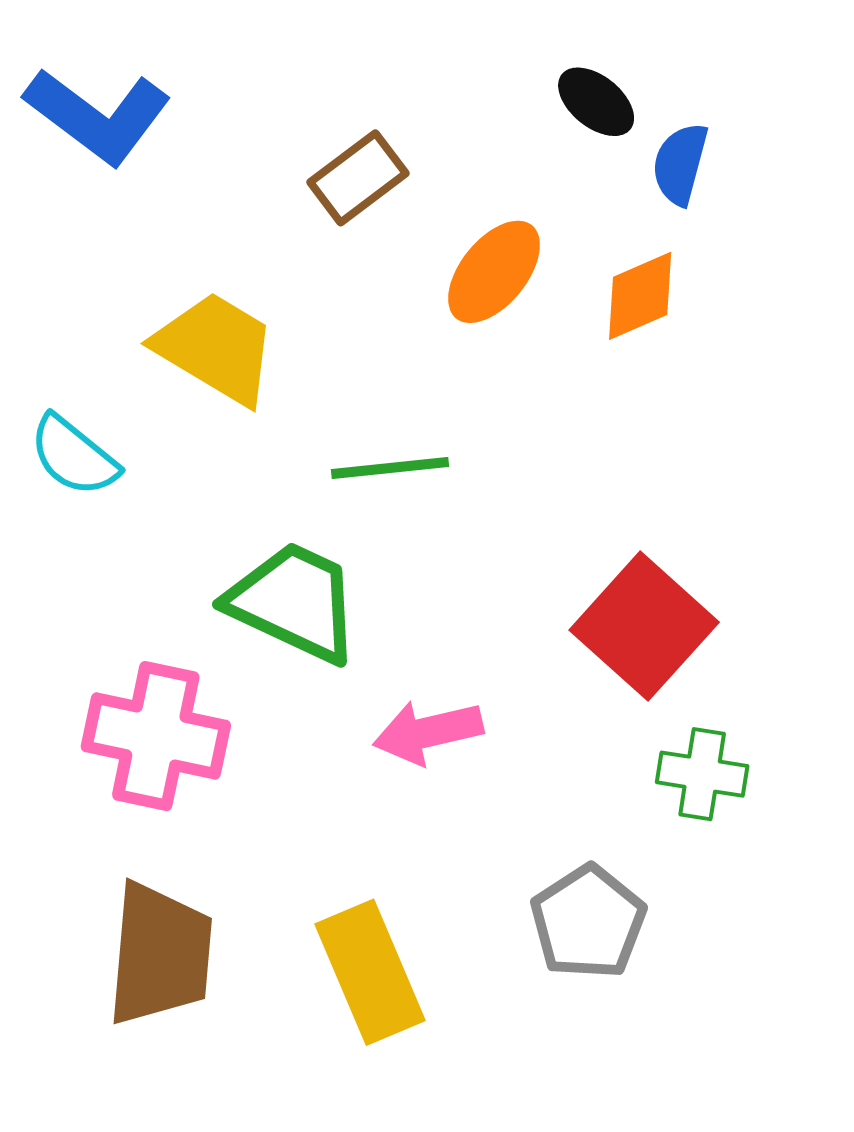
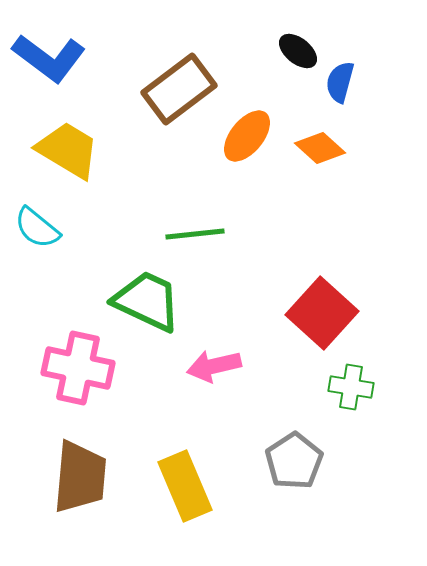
brown rectangle: (358, 178) -> (179, 89), size x1.5
orange diamond: (640, 296) -> (320, 148), turned 66
yellow trapezoid: (216, 348) -> (68, 150), moved

